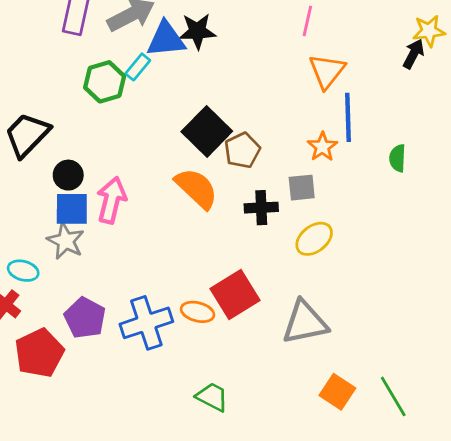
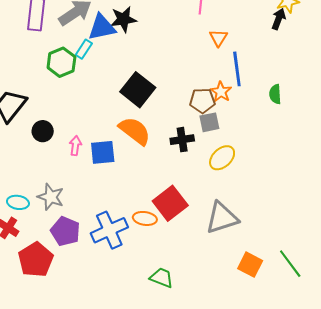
orange triangle: (327, 71) -> (218, 38), size x0.7
brown pentagon: (242, 150) -> (202, 101), moved, turned 30
pink arrow: (112, 200) -> (75, 146), size x0.6
blue square: (72, 209) -> (103, 152), moved
gray star: (66, 241) -> (51, 197), moved

